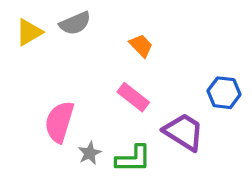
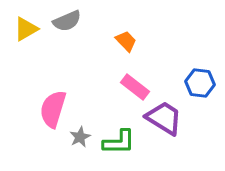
pink rectangle: (133, 97) -> (135, 87), moved

